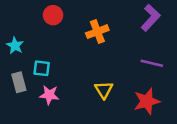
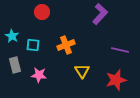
purple L-shape: (151, 18) -> (100, 14), moved
orange cross: (97, 32) -> (66, 45), moved
cyan square: (42, 68) -> (33, 45), moved

